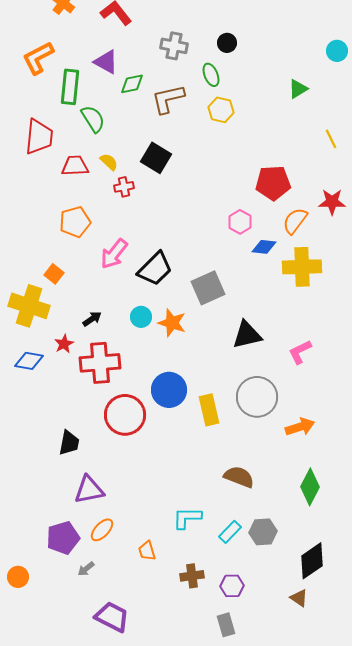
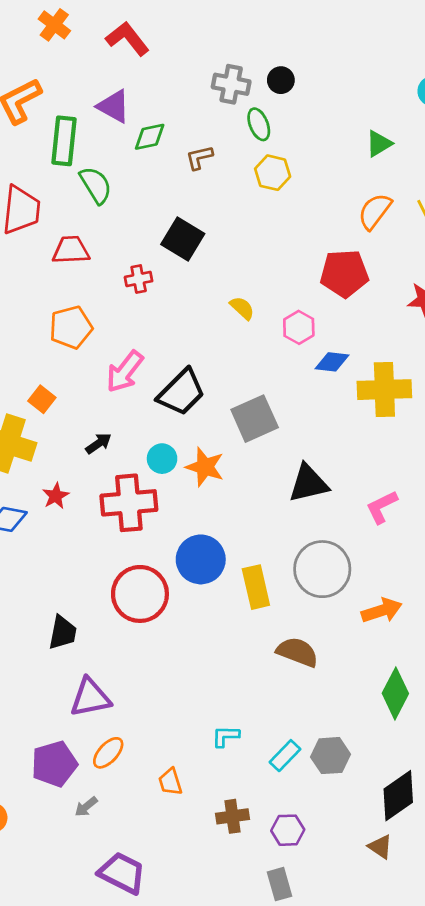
gray cross: (174, 46) -> (231, 84), moved
brown L-shape: (168, 99) -> (199, 157), size x0.6
yellow semicircle: (109, 162) -> (242, 308), moved
orange semicircle: (295, 221) -> (375, 211), moved
black arrow: (92, 319) -> (99, 443), moved
red cross: (100, 363) -> (129, 503), moved
brown semicircle: (239, 477) -> (297, 652), moved
cyan L-shape: (187, 518) -> (226, 736), size x0.7

